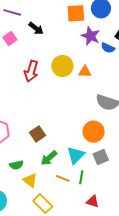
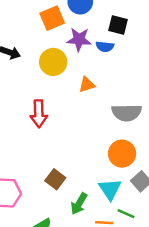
yellow circle: (62, 66) -> (53, 62), moved
red arrow: (31, 71) -> (39, 114), moved
green line: (81, 177) -> (126, 214), turned -56

